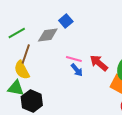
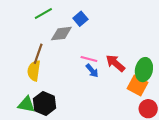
green line: (17, 33) -> (43, 13), moved
yellow semicircle: (22, 70) -> (34, 71), turned 36
green triangle: (16, 88) -> (26, 104), moved

